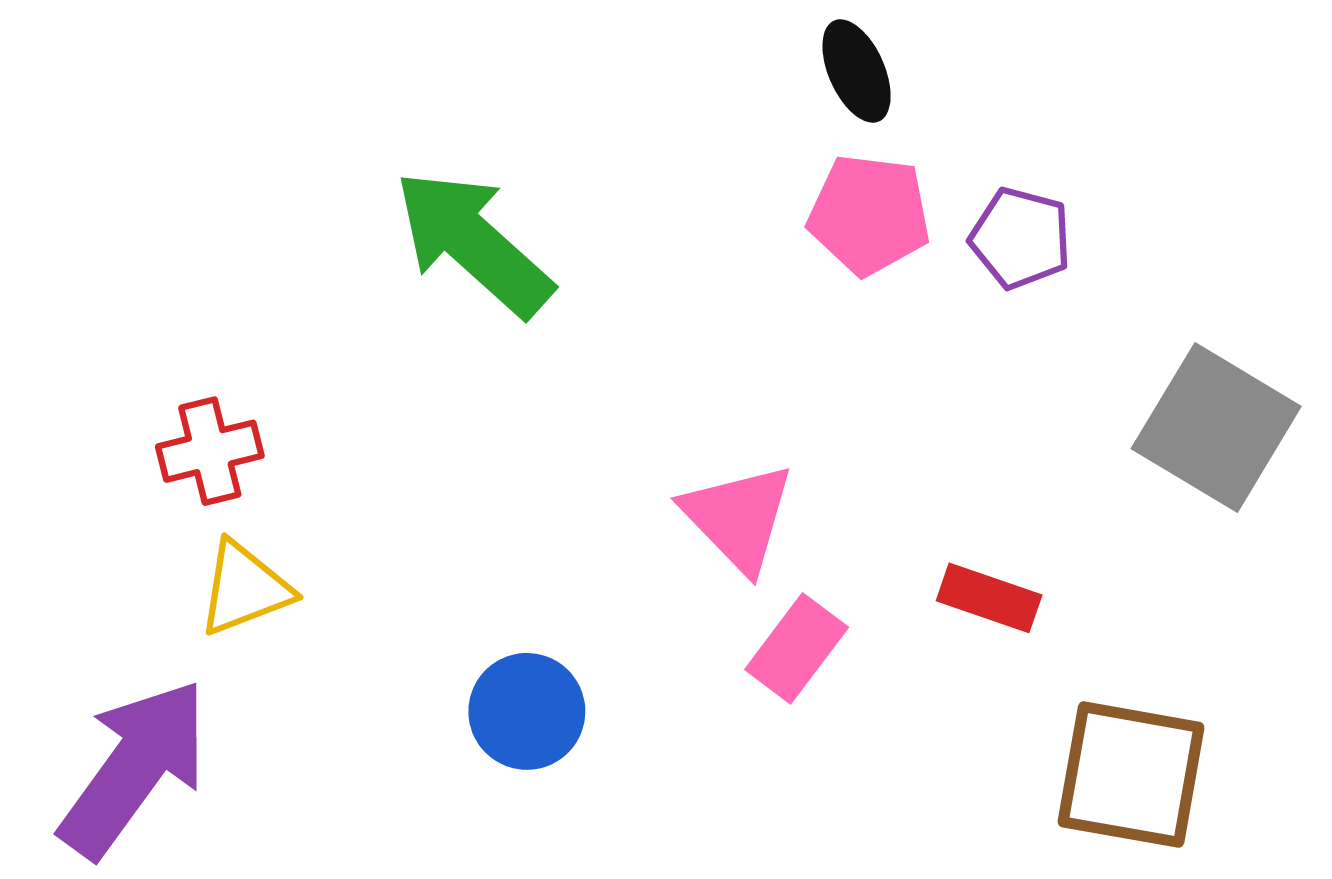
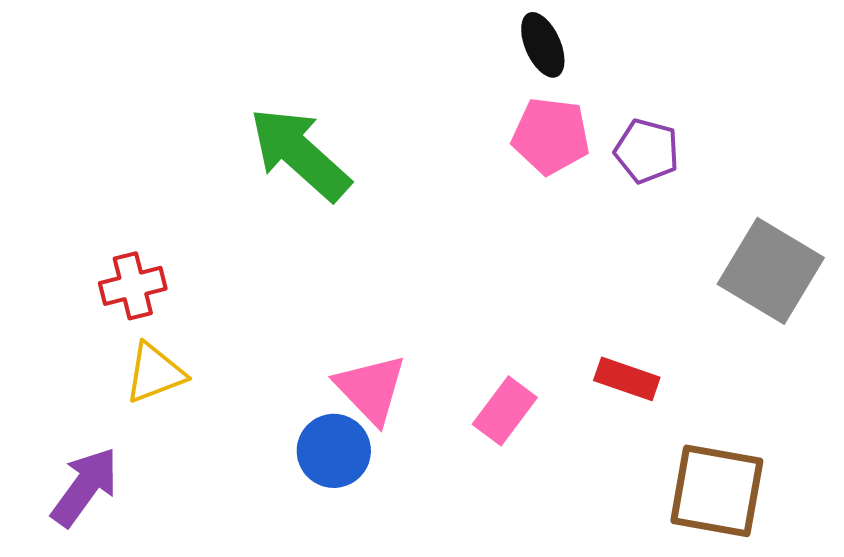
pink triangle: (738, 517) -> (371, 389), moved
purple arrow: (134, 768) -> (85, 487), size x0.7

